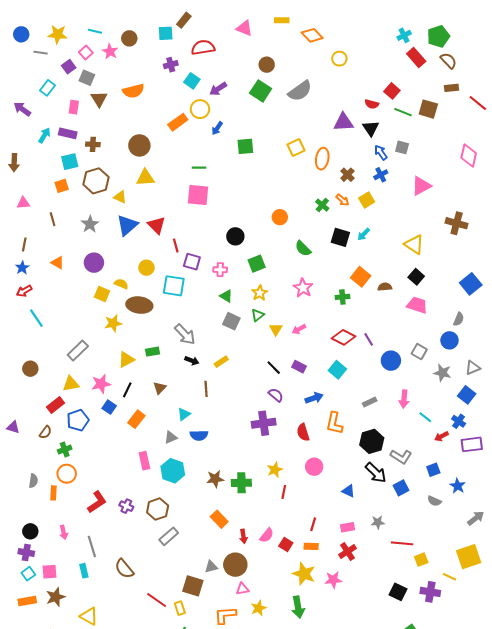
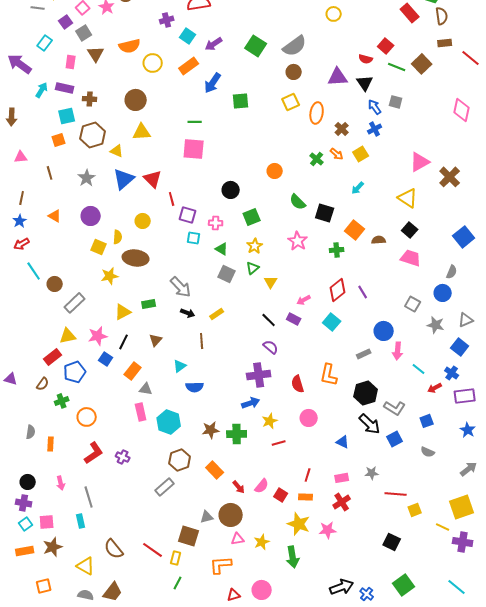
brown semicircle: (448, 61) -> (442, 16), turned 36
brown circle: (267, 65) -> (294, 72), moved
gray square: (87, 78) -> (84, 33), turned 35
purple arrow: (22, 109) -> (20, 64), size x1.4
yellow circle: (200, 109) -> (153, 63), moved
brown square: (428, 109) -> (422, 64), turned 30
orange rectangle: (178, 122) -> (189, 66), moved
blue arrow: (217, 128) -> (213, 83), size x1.5
pink triangle: (421, 186) -> (420, 162), moved
brown cross: (457, 223) -> (450, 177), turned 30
black square: (340, 237) -> (325, 213), moved
yellow semicircle: (121, 284) -> (118, 237), turned 72
cyan square: (174, 286) -> (194, 238), moved, size x0.6
pink arrow: (299, 329) -> (304, 300), moved
red diamond: (343, 337) -> (338, 290), turned -65
blue circle: (391, 361) -> (384, 331), moved
brown circle: (30, 369) -> (55, 284), moved
blue arrow: (314, 398) -> (251, 403), moved
gray triangle: (171, 437) -> (146, 389), moved, turned 32
orange circle: (67, 474) -> (87, 417), moved
blue star: (458, 486) -> (468, 430), moved
red line: (284, 492) -> (279, 443), turned 64
brown hexagon: (158, 509) -> (180, 460), moved
red arrow: (243, 536) -> (239, 487), turned -32
brown semicircle: (124, 569) -> (114, 549), moved
purple cross: (430, 592) -> (463, 542), moved
yellow rectangle: (180, 608) -> (176, 558), turned 32
yellow star: (259, 608) -> (262, 542), moved

